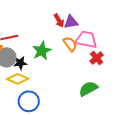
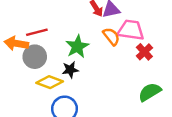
black star: (20, 63) -> (70, 70), moved
green semicircle: (88, 89) -> (150, 92), moved

